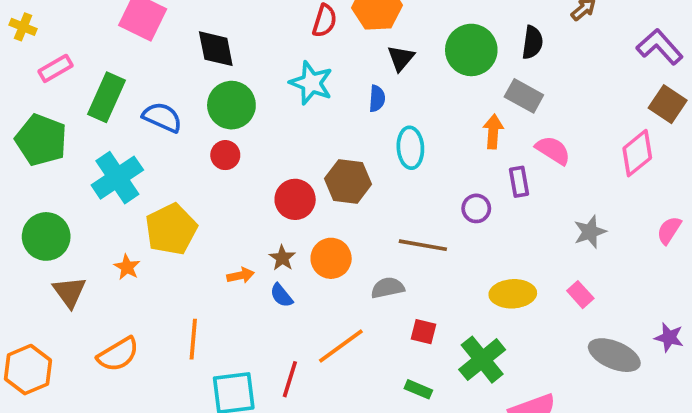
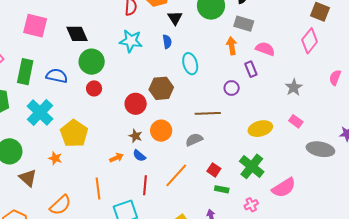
orange arrow: (241, 275) -> (116, 158), moved
red square: (424, 332) -> (214, 170), moved, turned 32
red line: (290, 379) -> (145, 185), moved

